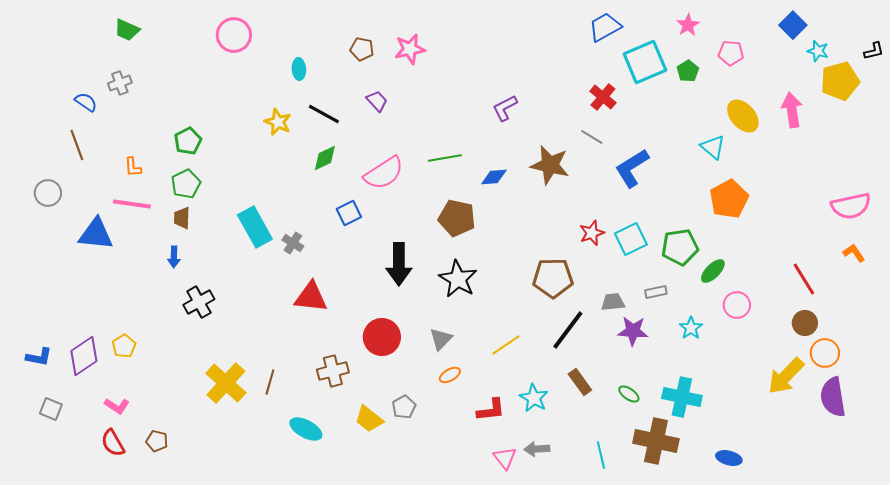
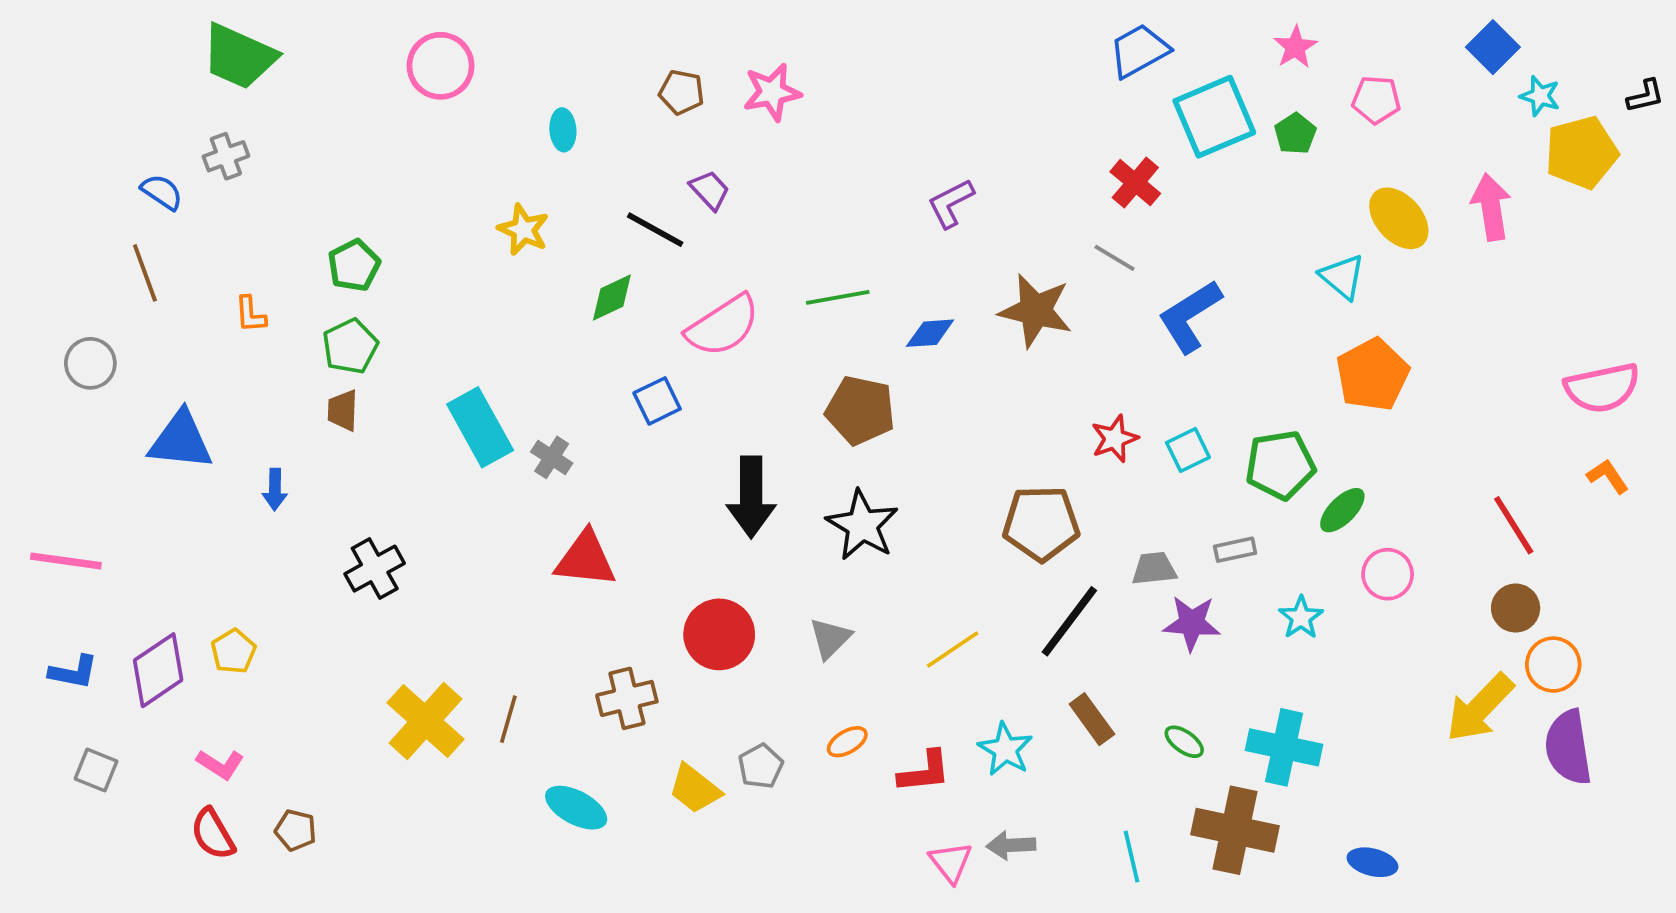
green trapezoid: (127, 30) -> (239, 56), size x1.6
black line: (324, 114) -> (655, 230), moved
pink line: (132, 204) -> (66, 561), moved
cyan square: (631, 239) -> (1188, 450), size x0.7
blue arrow: (174, 257) -> (275, 489), moved
orange ellipse: (450, 375) -> (847, 742), moved

